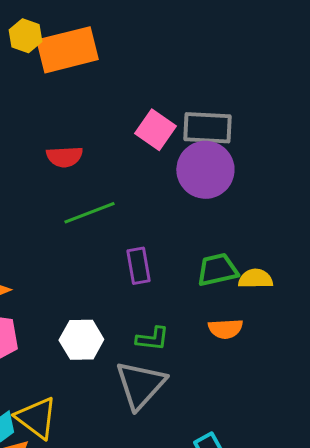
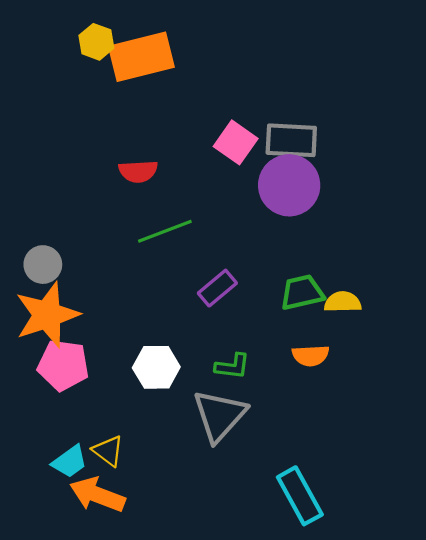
purple rectangle: (138, 266) -> (217, 288), turned 60
yellow triangle: (36, 418) -> (108, 451), size x0.7

